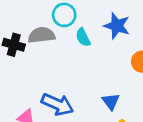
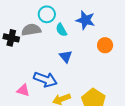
blue triangle: (111, 101) -> (66, 56), moved

